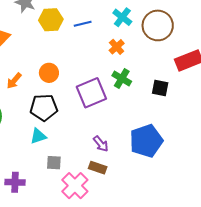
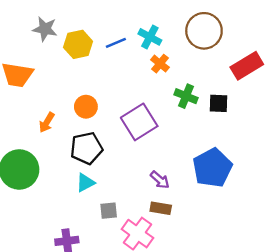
cyan cross: (122, 17) -> (150, 37), moved
green cross: (122, 78) -> (186, 96), moved

